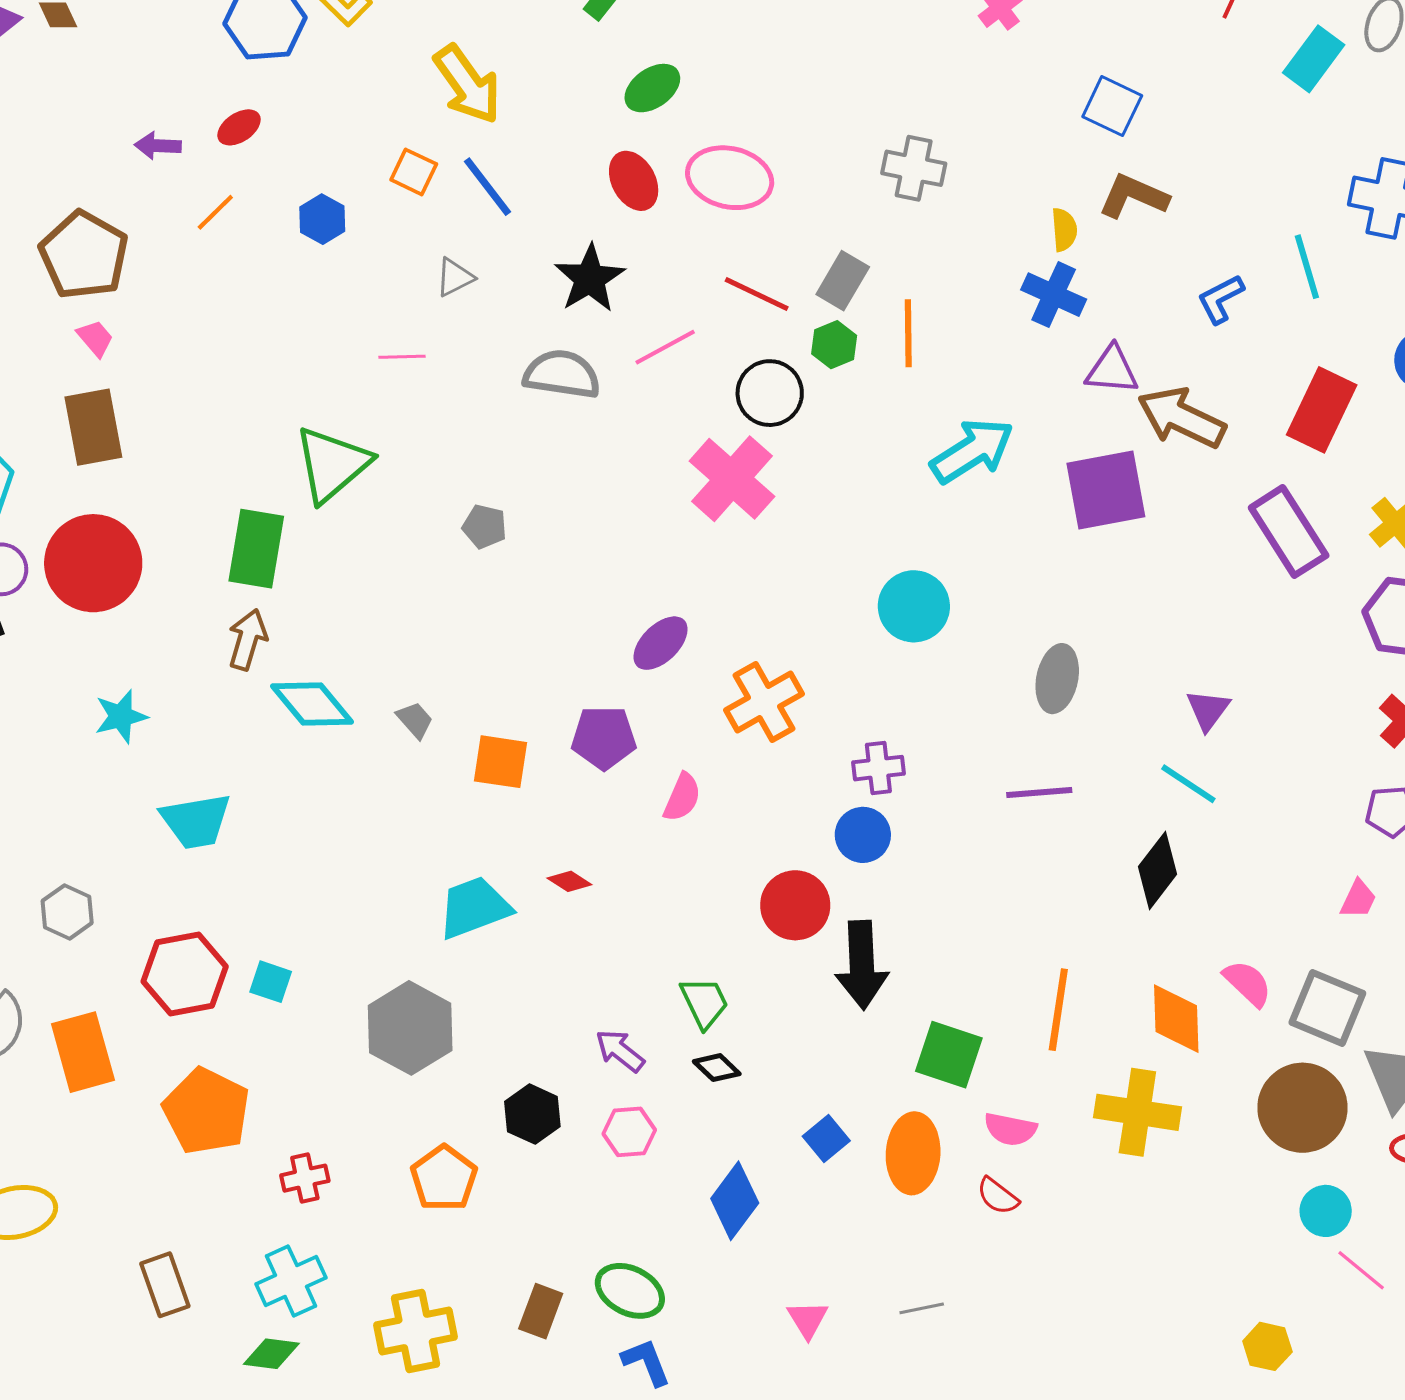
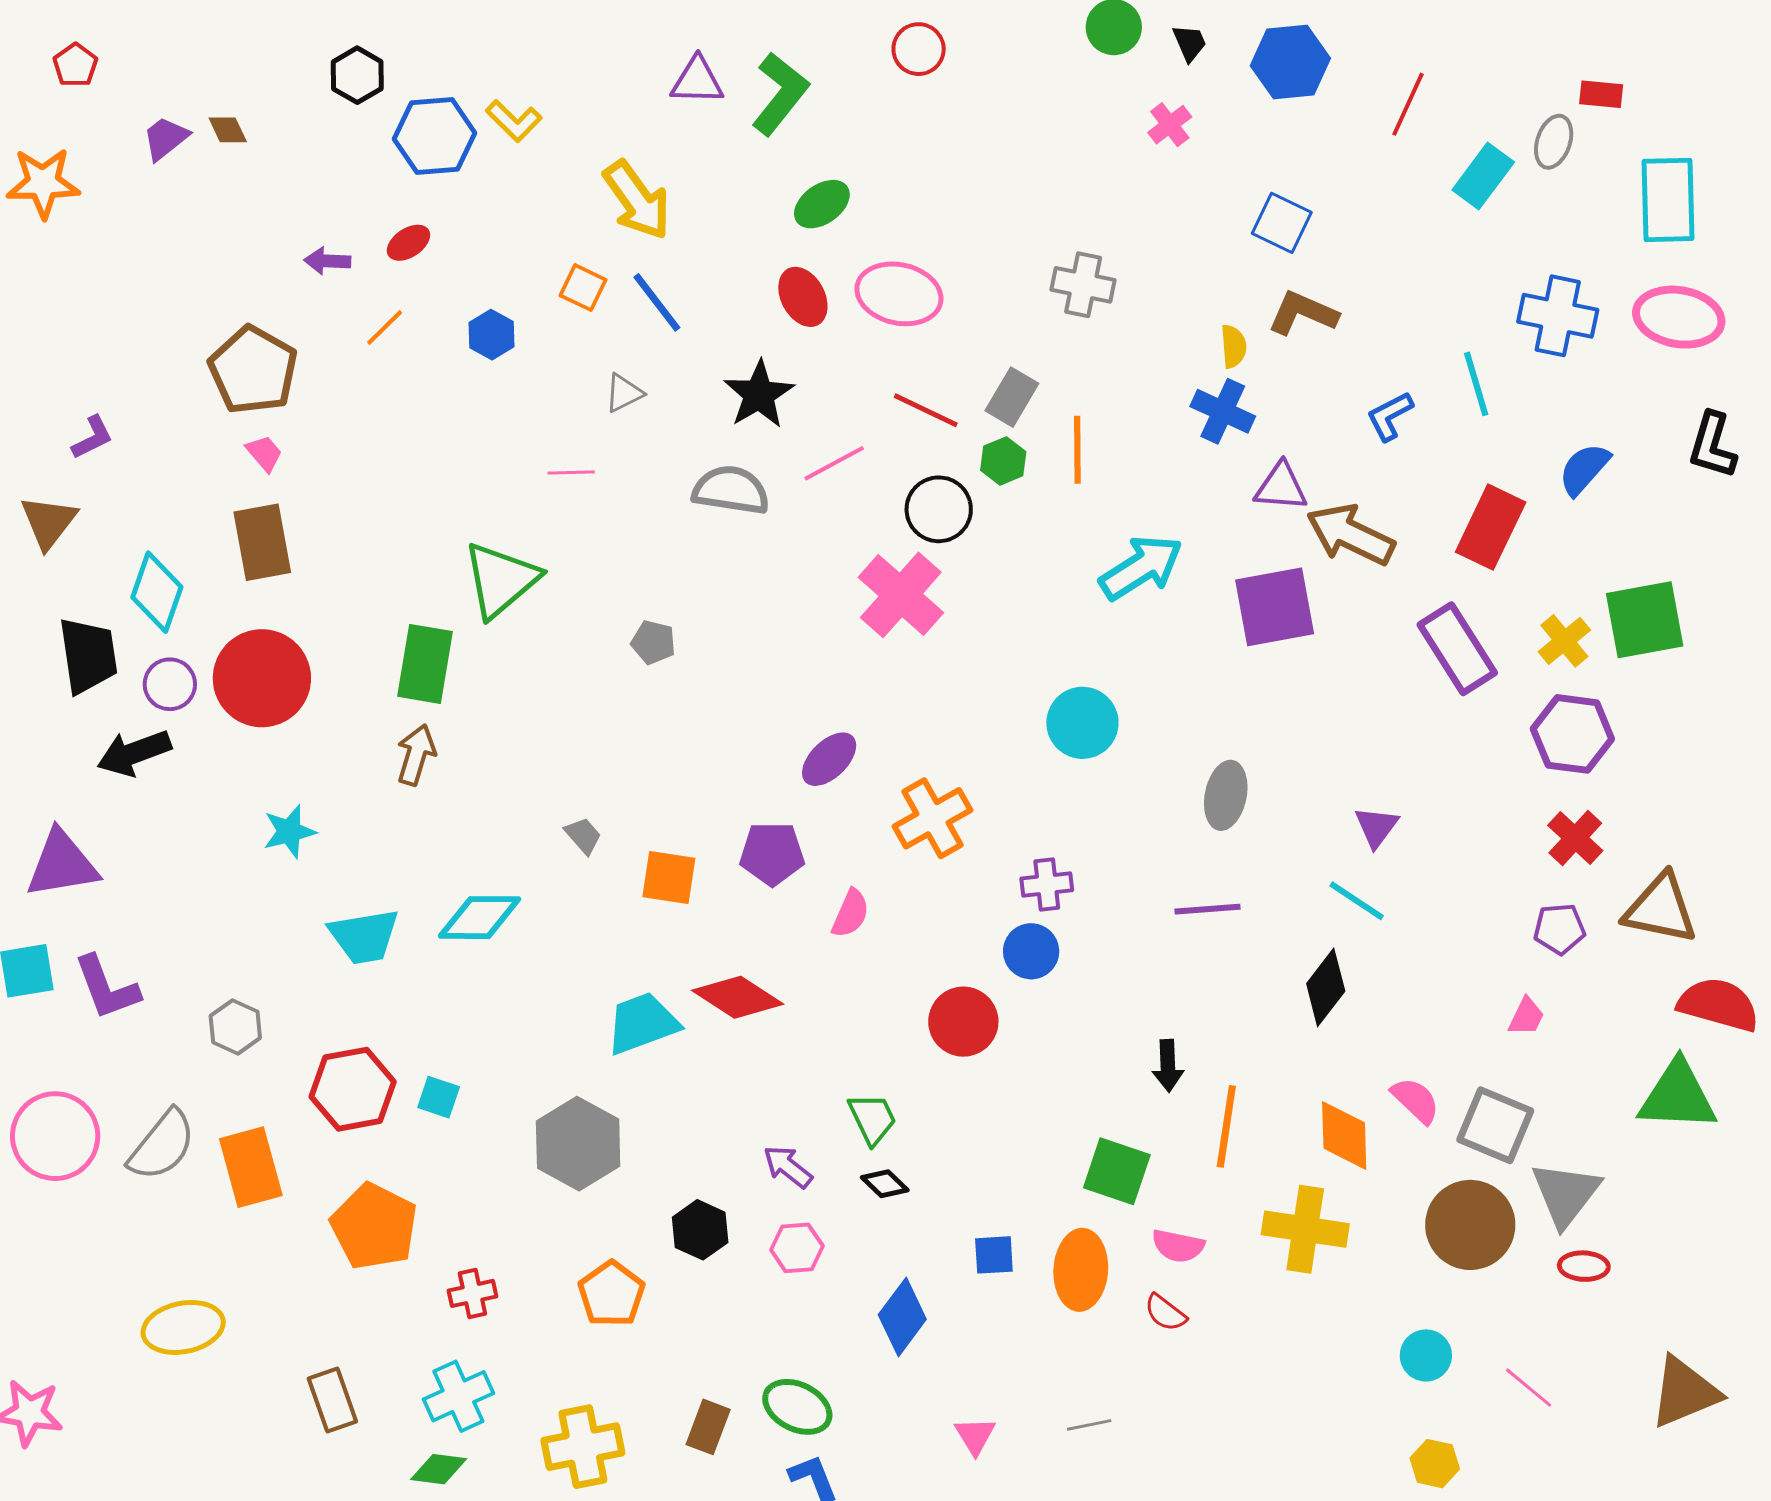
cyan diamond: (312, 704) -> (479, 918), moved, turned -50
red diamond: (569, 881) -> (738, 997), size x2.0
black arrow: (862, 965) -> (1168, 1066), moved, size x0.6
blue square: (826, 1139) -> (994, 1255), turned 36
cyan circle: (1326, 1211) -> (1426, 1355), moved

